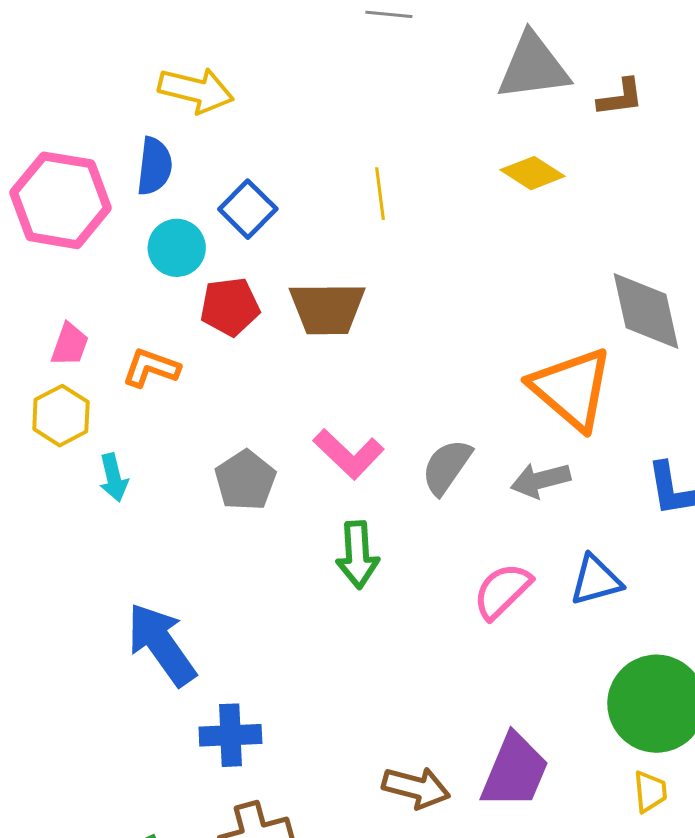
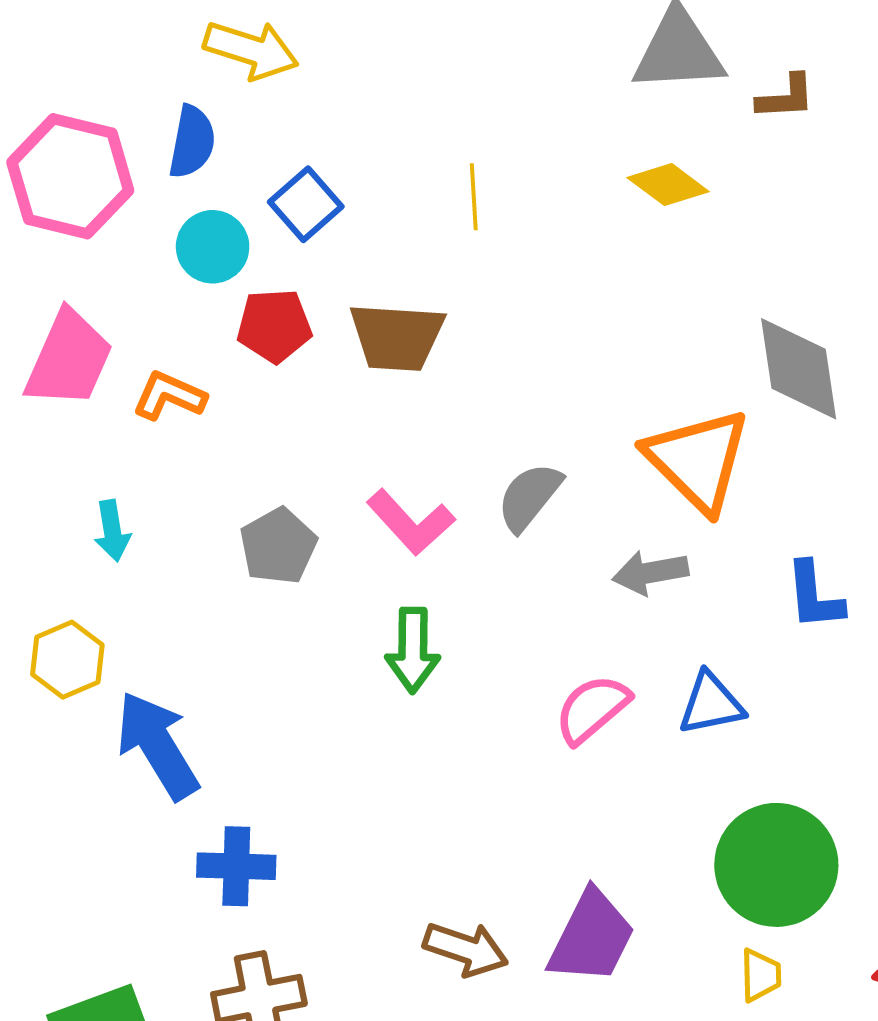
pink trapezoid: (70, 345) -> (69, 359), size x1.8
yellow hexagon: (61, 416) -> (67, 660), moved
gray semicircle: (447, 467) -> (529, 497), moved

